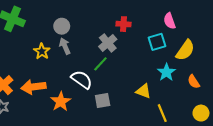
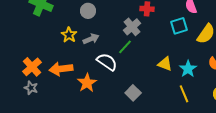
gray arrow: (65, 46) -> (91, 39), moved, turned 91
cyan star: (166, 72) -> (188, 69), moved
yellow triangle: (143, 91) -> (165, 64), moved
gray square: (103, 100) -> (133, 93), moved, turned -35

